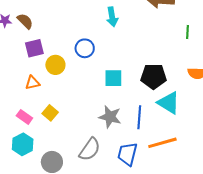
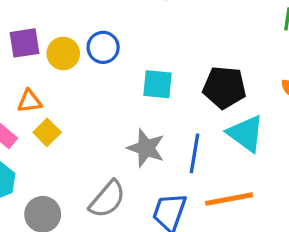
purple square: (34, 48) -> (25, 43), moved
blue circle: (85, 48) -> (103, 47), moved
orange triangle: (32, 83) -> (29, 101), moved

